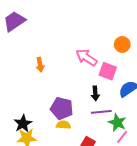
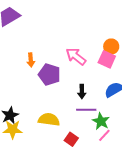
pink square: (108, 71) -> (107, 59), moved
purple pentagon: (62, 108) -> (49, 75), moved
yellow semicircle: (63, 125) -> (49, 120), size x1.5

